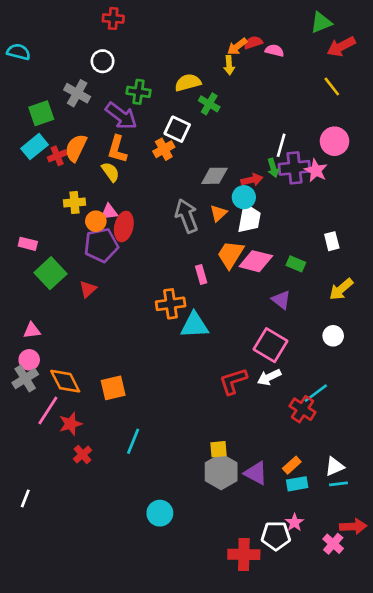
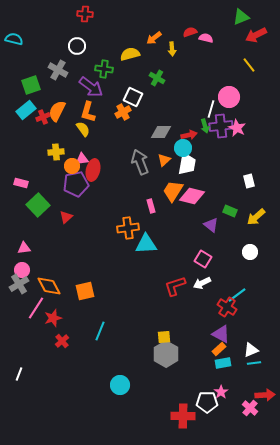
orange arrow: (237, 47) -> (154, 38), moved
yellow semicircle: (188, 83) -> (130, 54), moved
pink circle: (334, 141) -> (229, 97), moved
green rectangle: (296, 264) -> (230, 211), moved
pink square: (270, 345) -> (203, 259), size x0.7
purple triangle: (256, 473) -> (221, 334), moved

